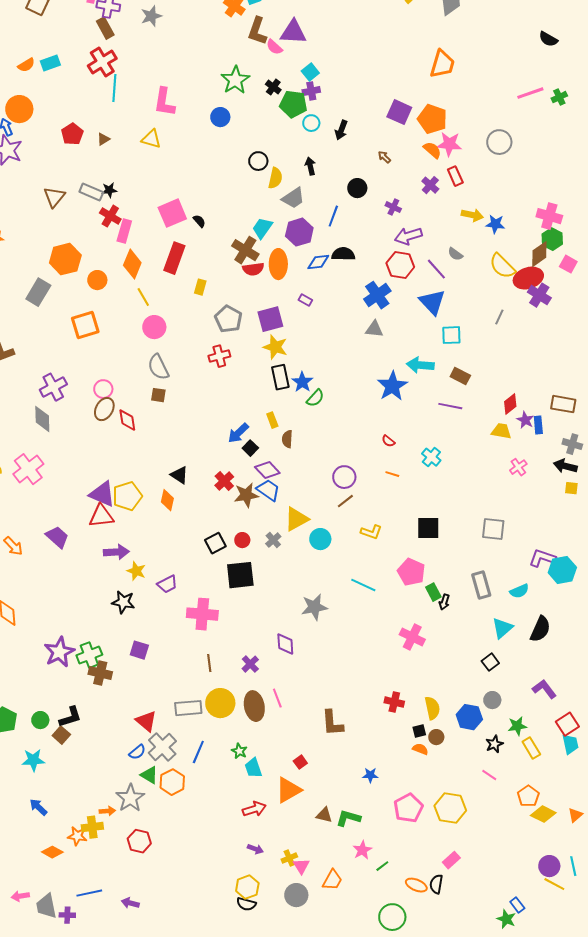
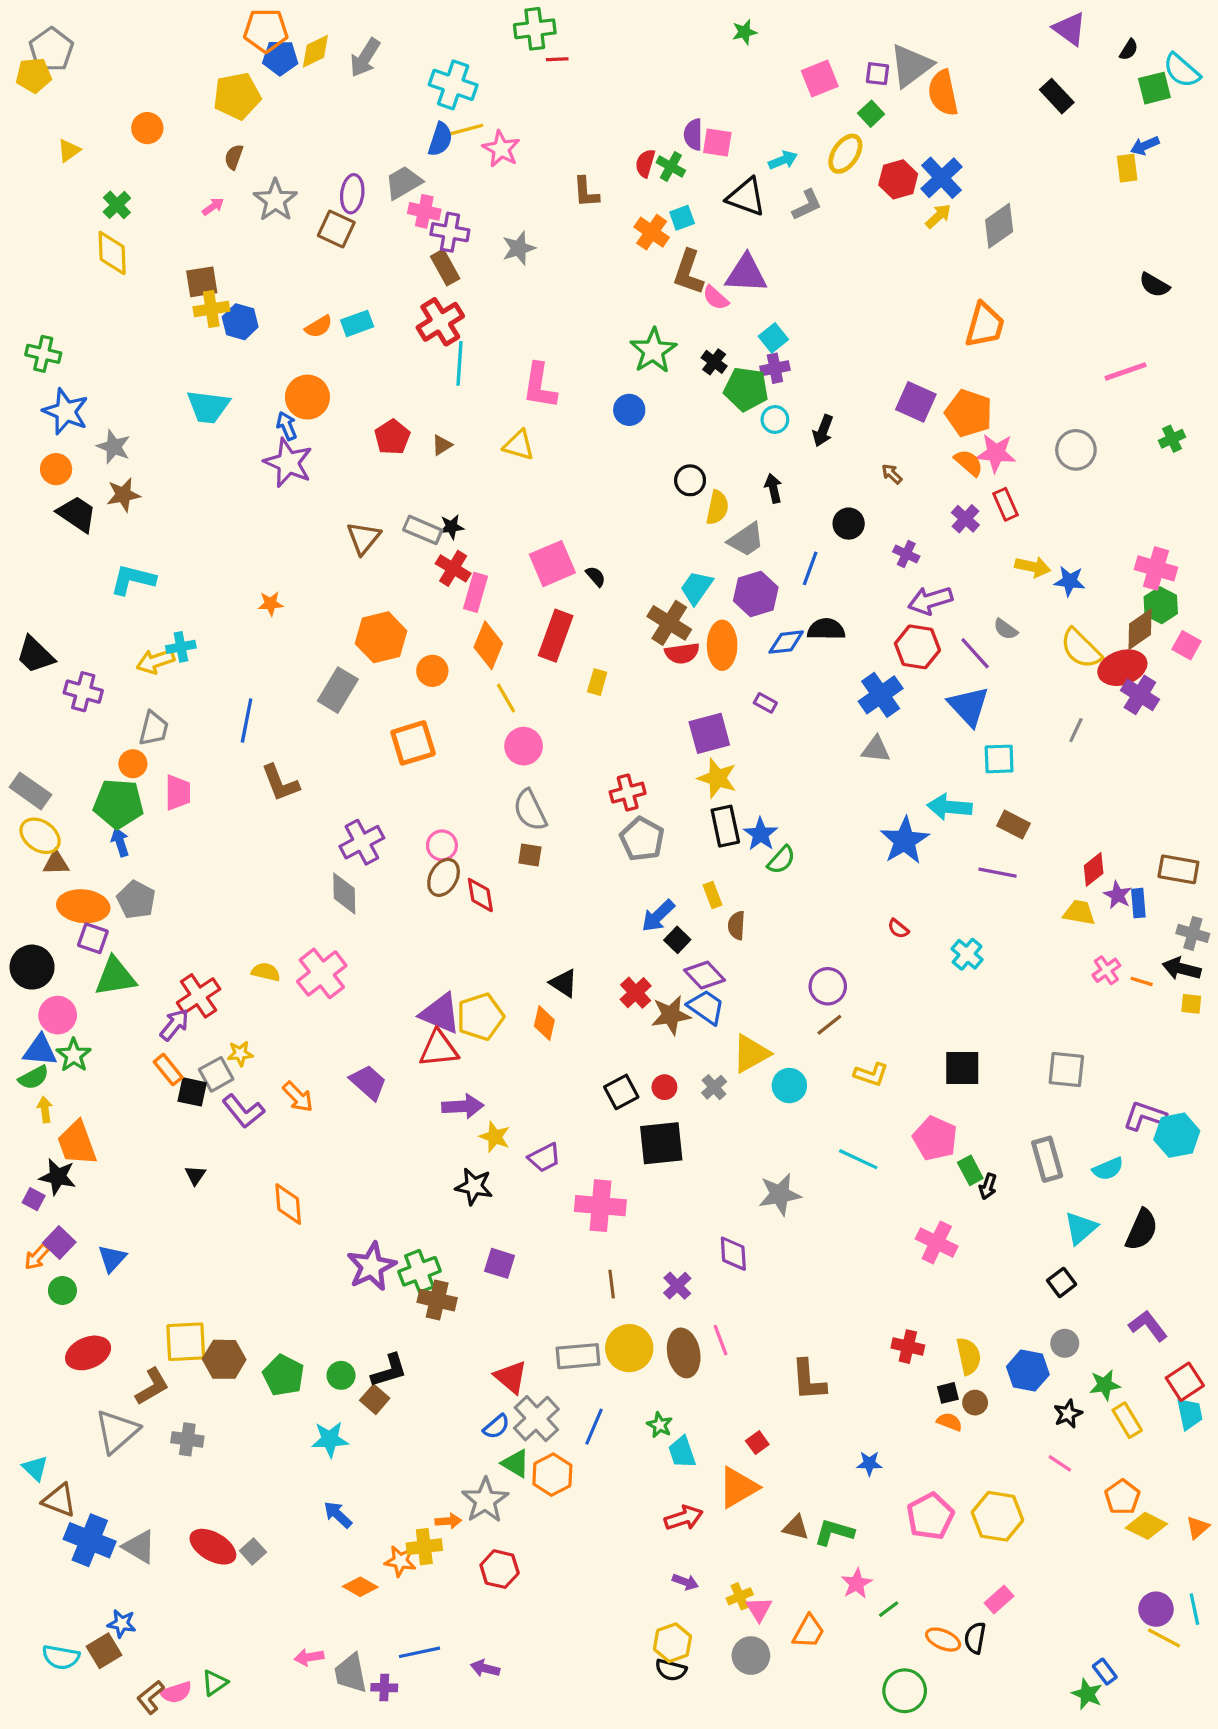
green cross: (559, 97) -> (1172, 439), moved
gray pentagon: (228, 319) -> (642, 839), moved
orange line: (392, 474) -> (1142, 981), moved

